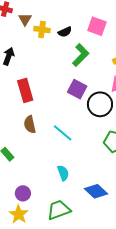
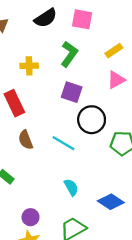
yellow cross: (42, 30) -> (29, 66), moved
black semicircle: (65, 32) -> (46, 18), moved, size x1.5
black circle: (100, 104) -> (92, 120), moved

